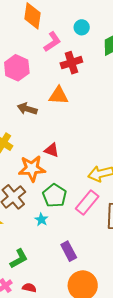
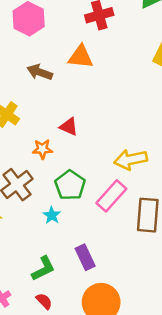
orange star: (32, 168) -> (42, 149), size x0.6
green L-shape: (19, 259) -> (43, 269), moved
red semicircle: (29, 288) -> (44, 301), moved, turned 32

